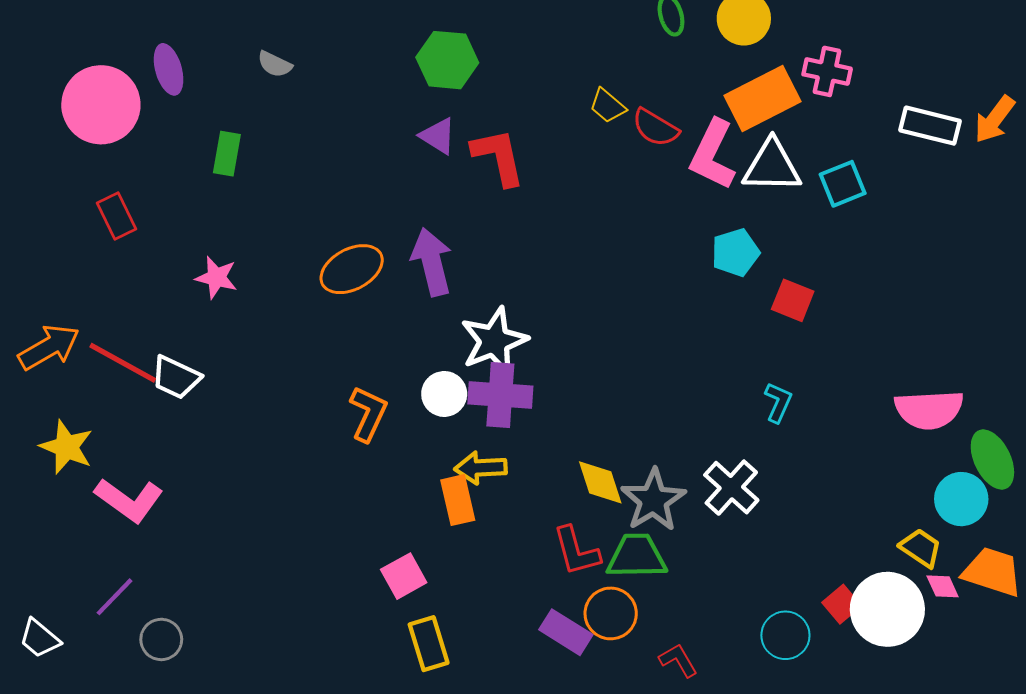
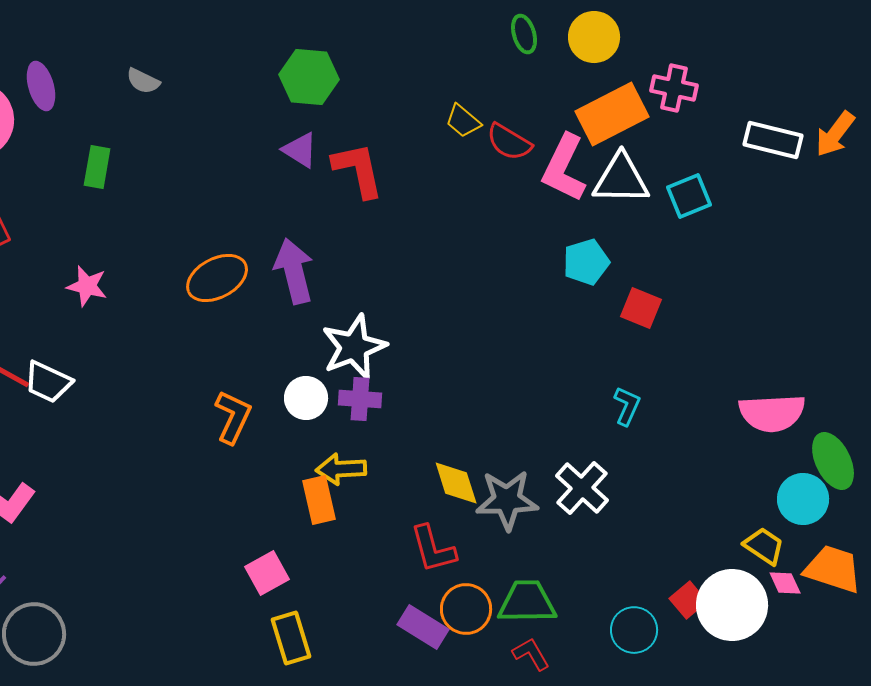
purple cross: (500, 395) -> (360, 399), size x0.7
gray star: (653, 500) -> (507, 500), turned 30
green trapezoid: (637, 556) -> (527, 602), moved
gray circle: (161, 639) -> (34, 634), size x1.5

